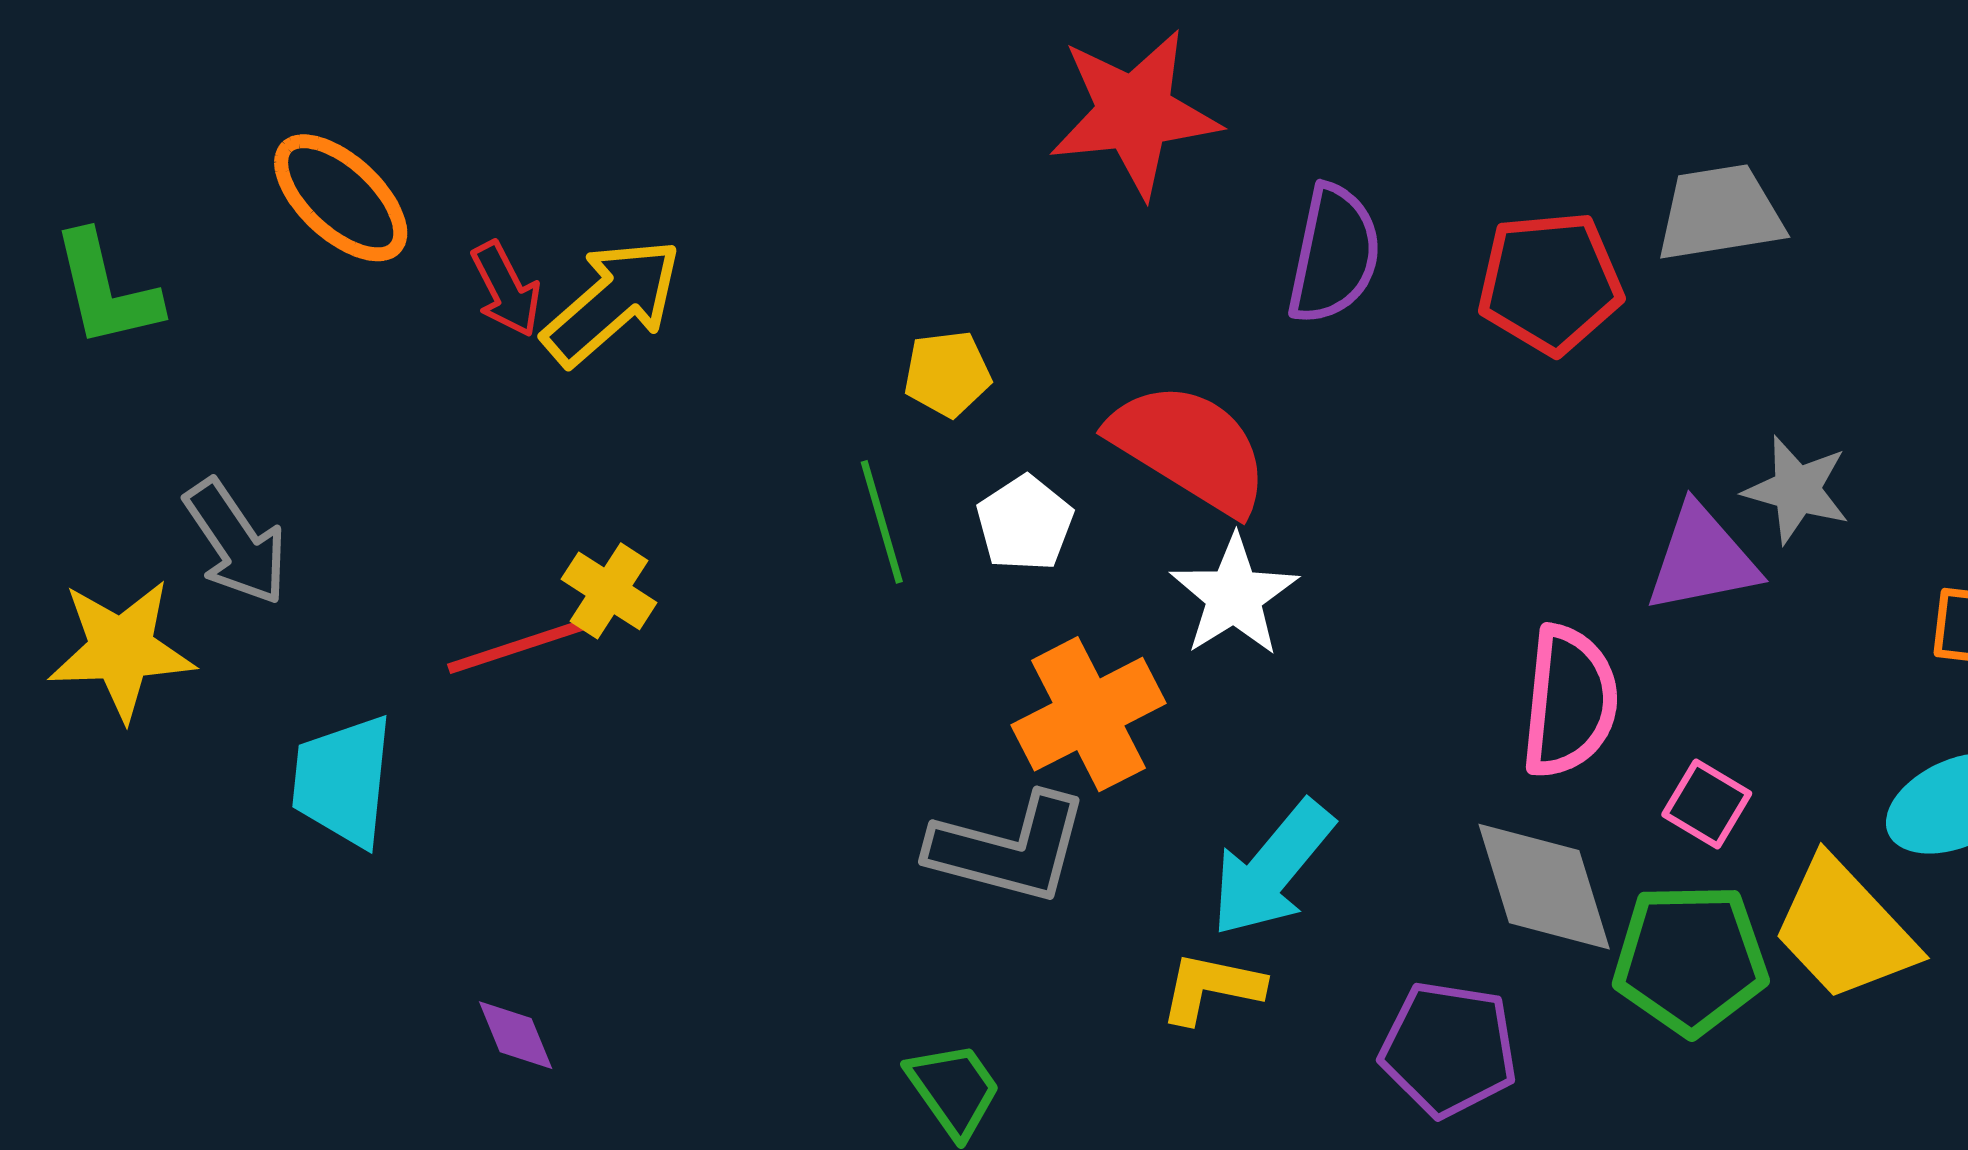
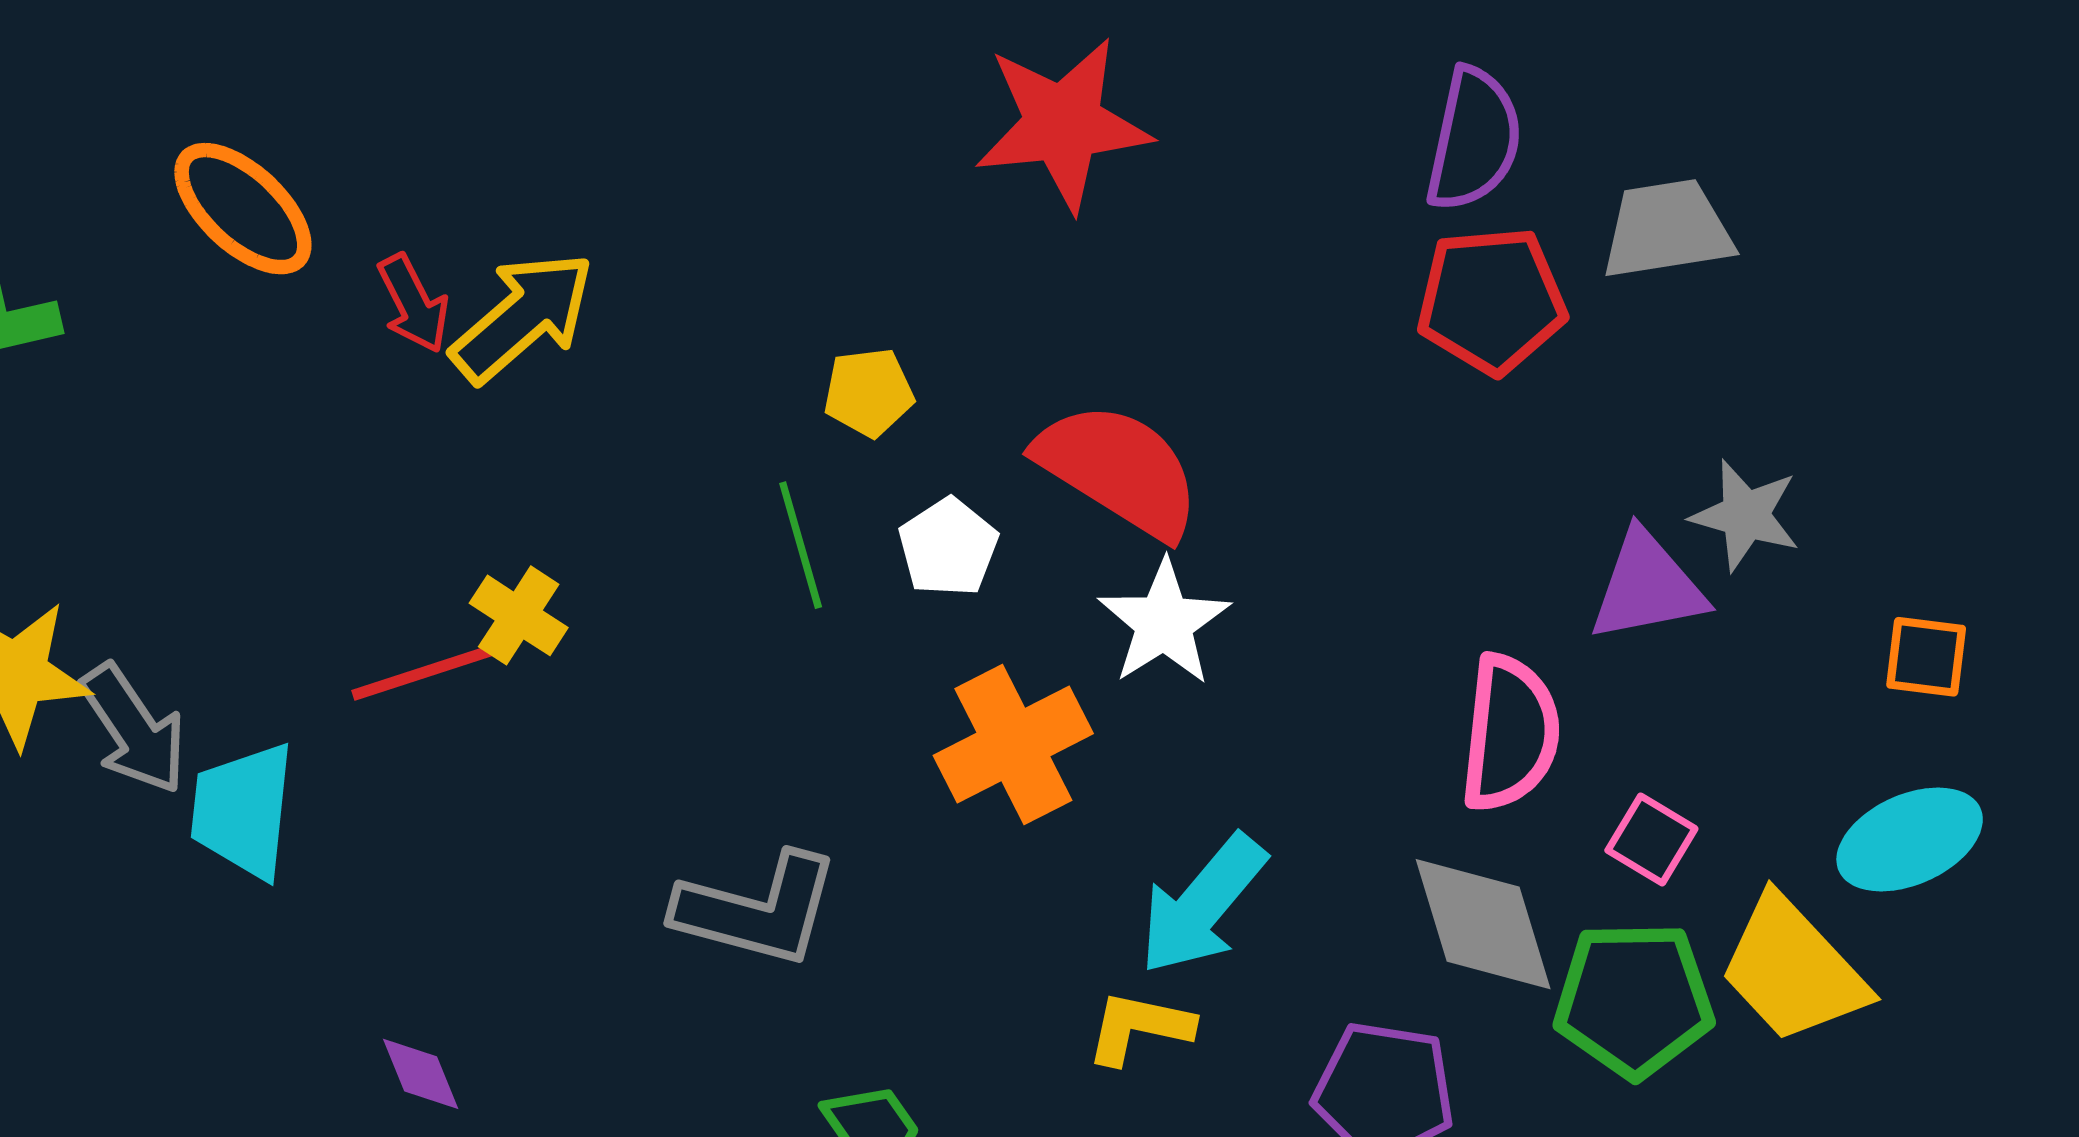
purple semicircle: (1334, 254) -> (1474, 139), moved
gray arrow: (236, 542) -> (134, 729), moved
gray L-shape: (1009, 848) -> (757, 910), moved

